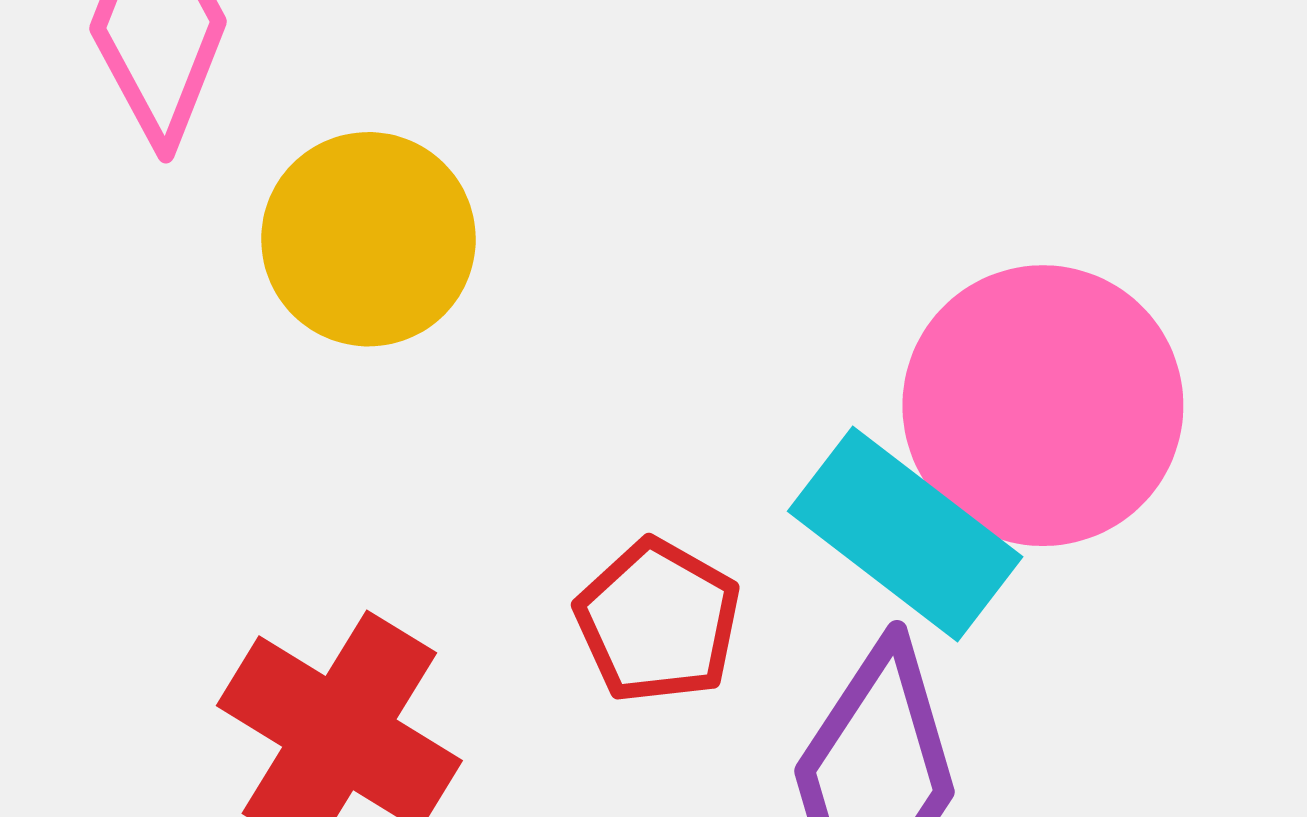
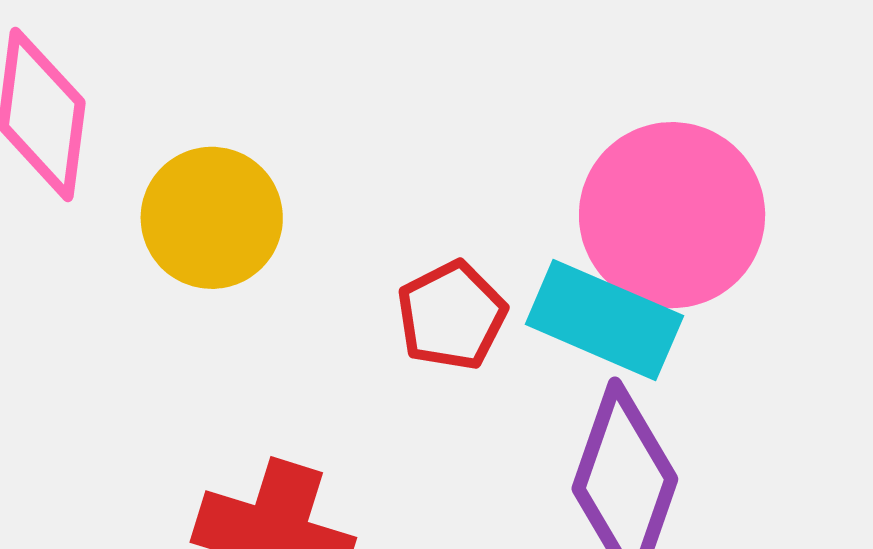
red pentagon: (658, 621) -> (452, 316), moved, turned 30

